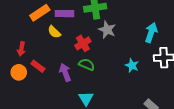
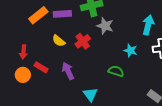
yellow semicircle: (54, 32) -> (59, 41), moved
green semicircle: (87, 65) -> (116, 71), moved
cyan star: (132, 65) -> (130, 51), moved

